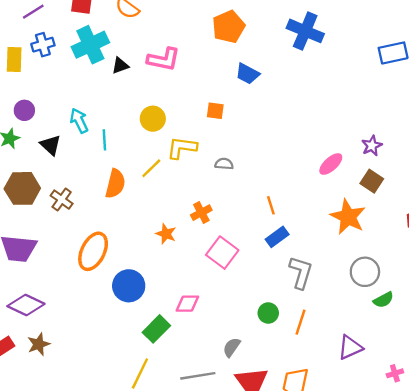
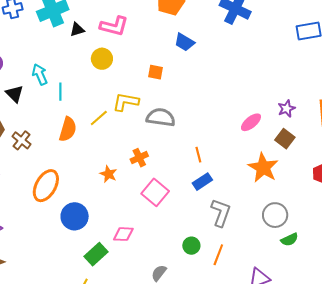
yellow circle: (153, 119) -> (102, 59), moved
gray semicircle: (224, 164) -> (161, 117), size x1.8

